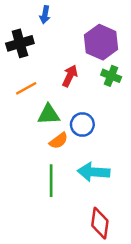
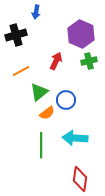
green cross: (111, 76) -> (89, 61), turned -35
green triangle: (49, 115) -> (39, 92), turned -36

